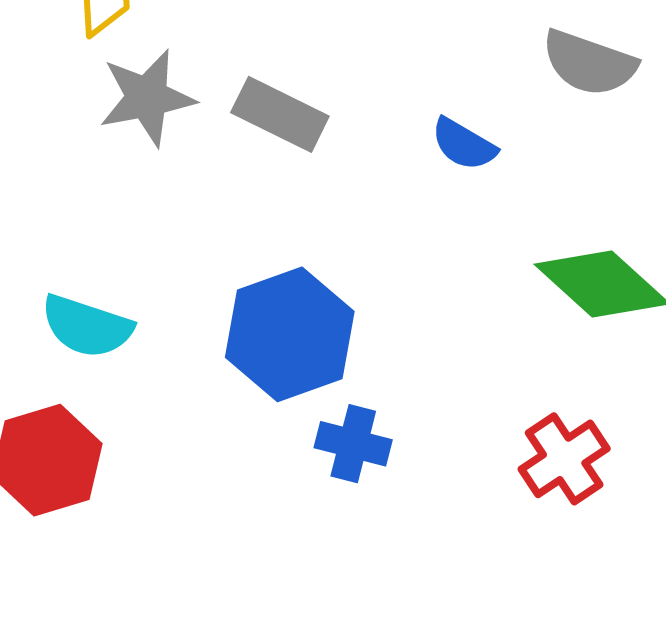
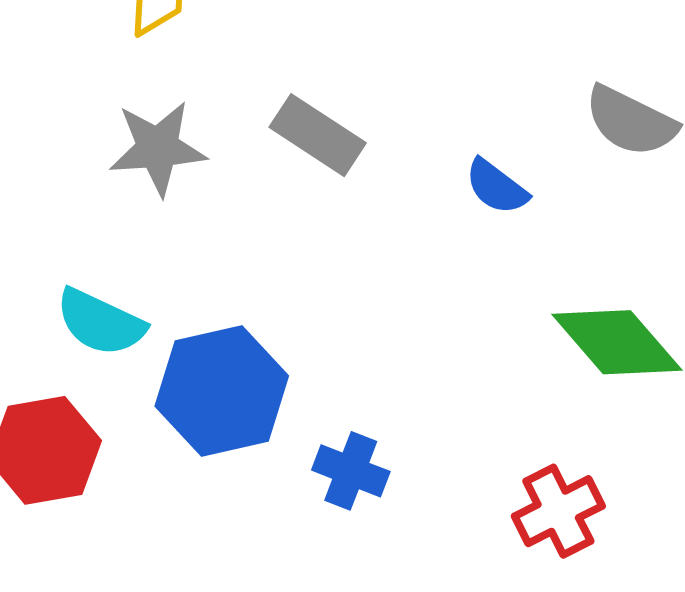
gray star: (147, 98) -> (158, 148), moved
blue hexagon: (290, 334) -> (222, 391), moved

